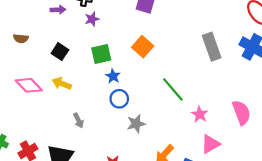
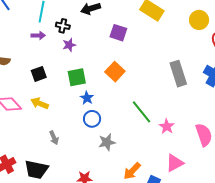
black square: (60, 52) -> (39, 74), turned 35
pink star: (200, 114) -> (167, 126), moved

